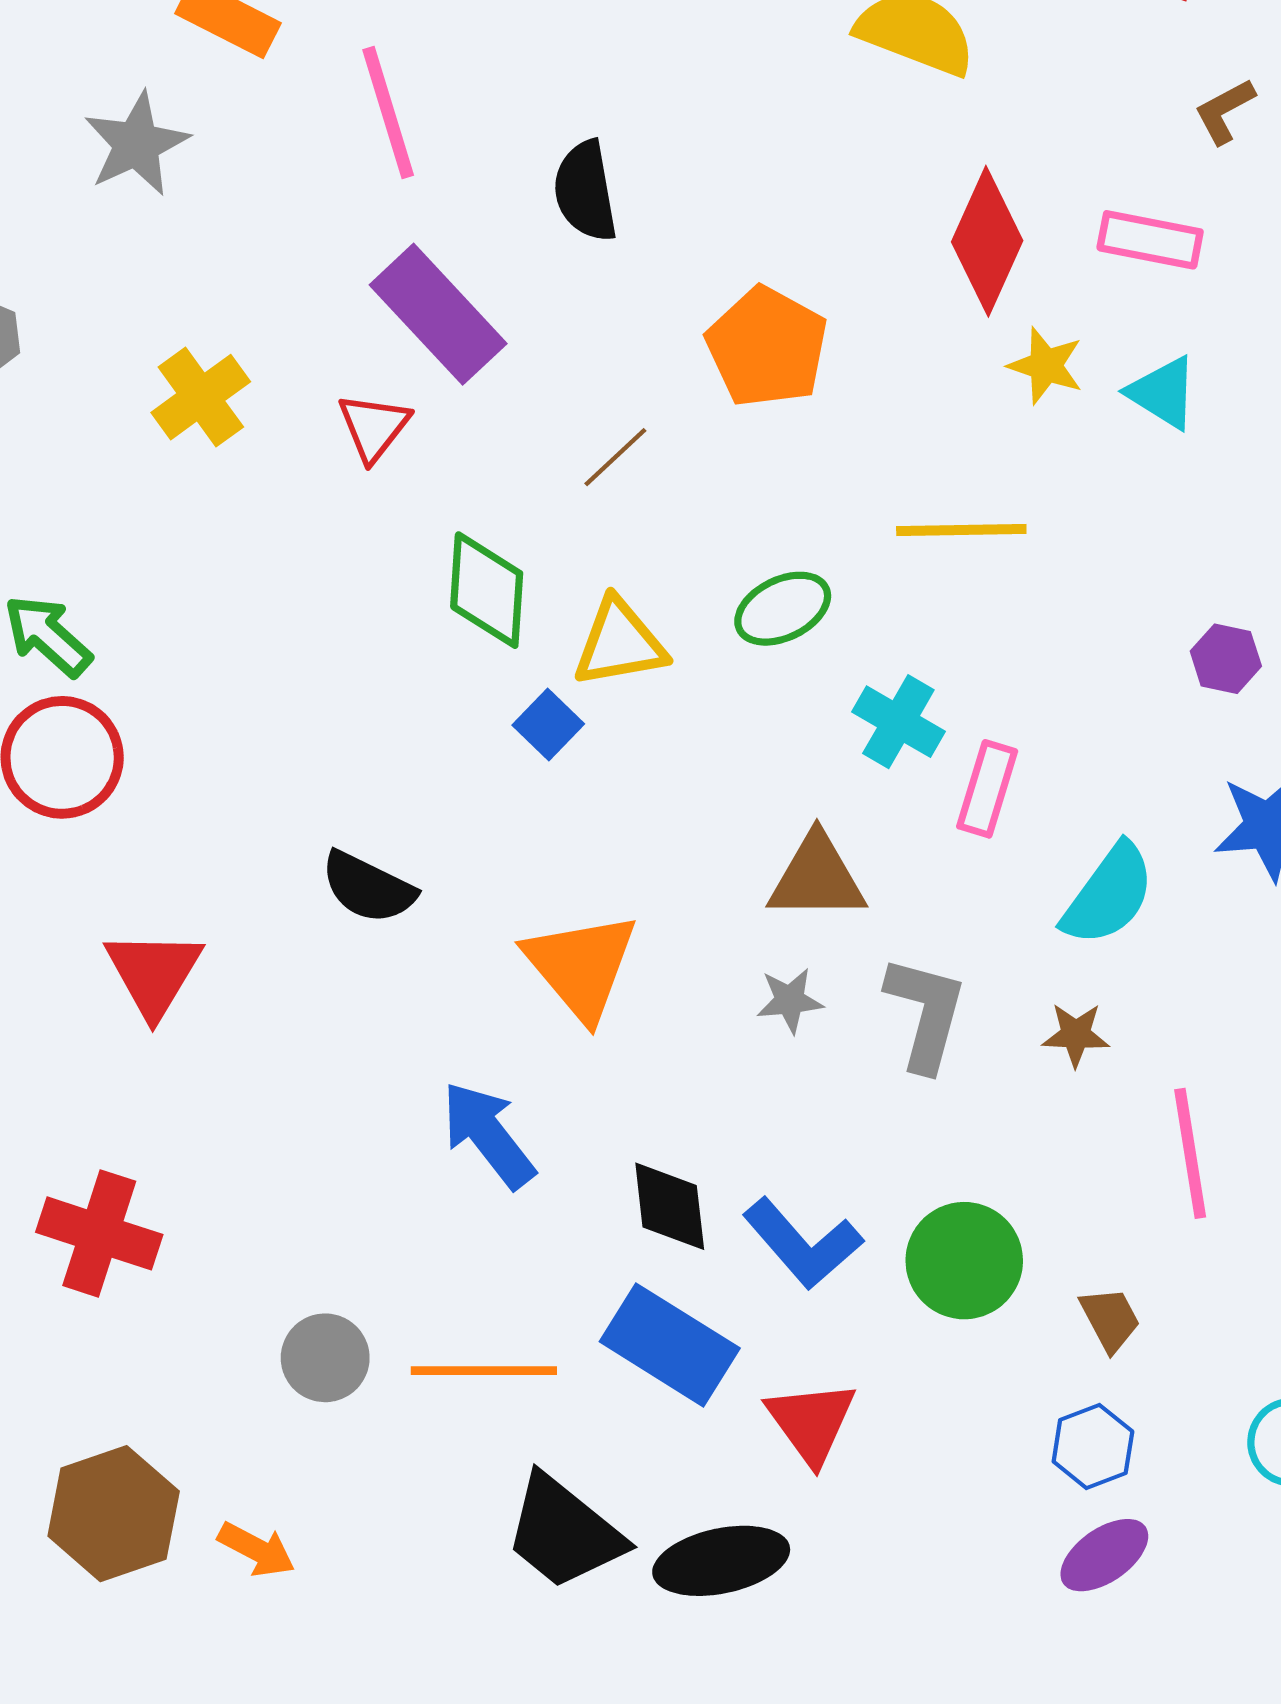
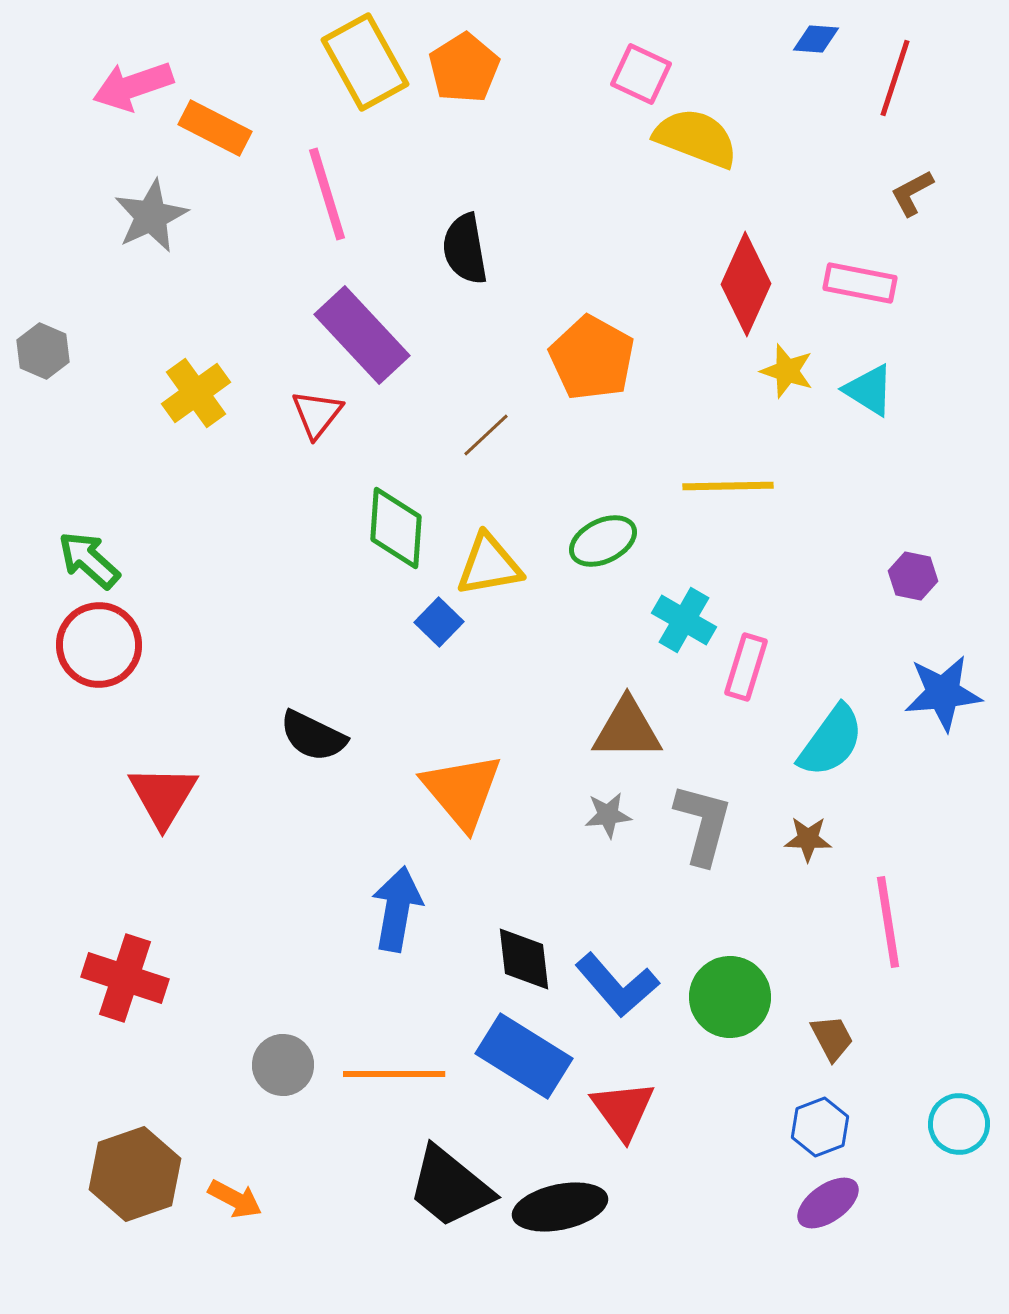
blue arrow: (488, 1135) -> (397, 909), turned 48

